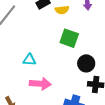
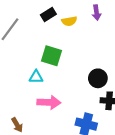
green square: (69, 38) -> (52, 56), moved

